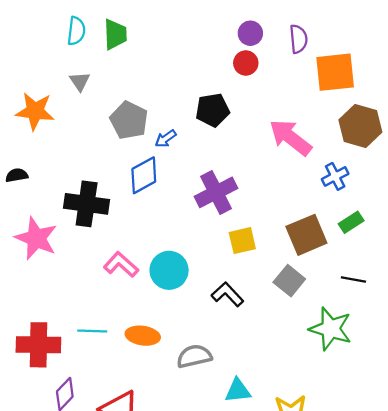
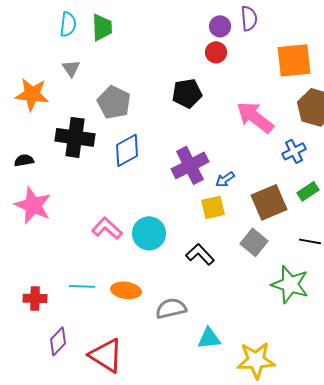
purple semicircle: (298, 39) -> (249, 18), moved
blue arrow: (166, 139) -> (225, 179), moved
black semicircle: (17, 175) -> (24, 160), moved
black cross: (87, 204) -> (75, 137), moved
red cross: (38, 345) -> (35, 298), size x0.6

